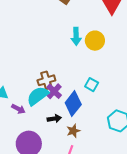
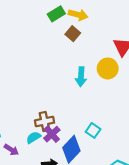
yellow circle: (95, 41) -> (108, 68), moved
cyan semicircle: (38, 96) -> (34, 137), size x0.6

